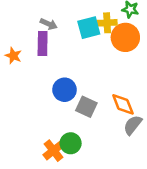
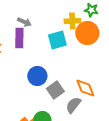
cyan square: (89, 28) -> (57, 40), moved
gray square: (86, 107) -> (55, 90), turned 30
gray semicircle: (133, 125) -> (73, 105), moved

